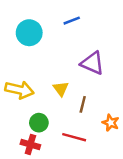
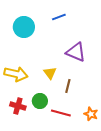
green circle: (39, 123) -> (40, 101), moved
orange star: (111, 123) -> (91, 114), moved
red cross: (30, 145) -> (18, 106), moved

